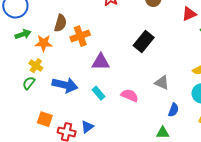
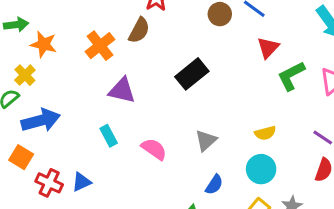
red triangle: (189, 14) -> (268, 48), turned -35
brown semicircle: (60, 23) -> (139, 30), moved
orange cross: (80, 36) -> (100, 46), turned -30
gray triangle: (162, 83) -> (206, 140), turned 42
blue arrow: (65, 85) -> (41, 120), moved, turned -40

